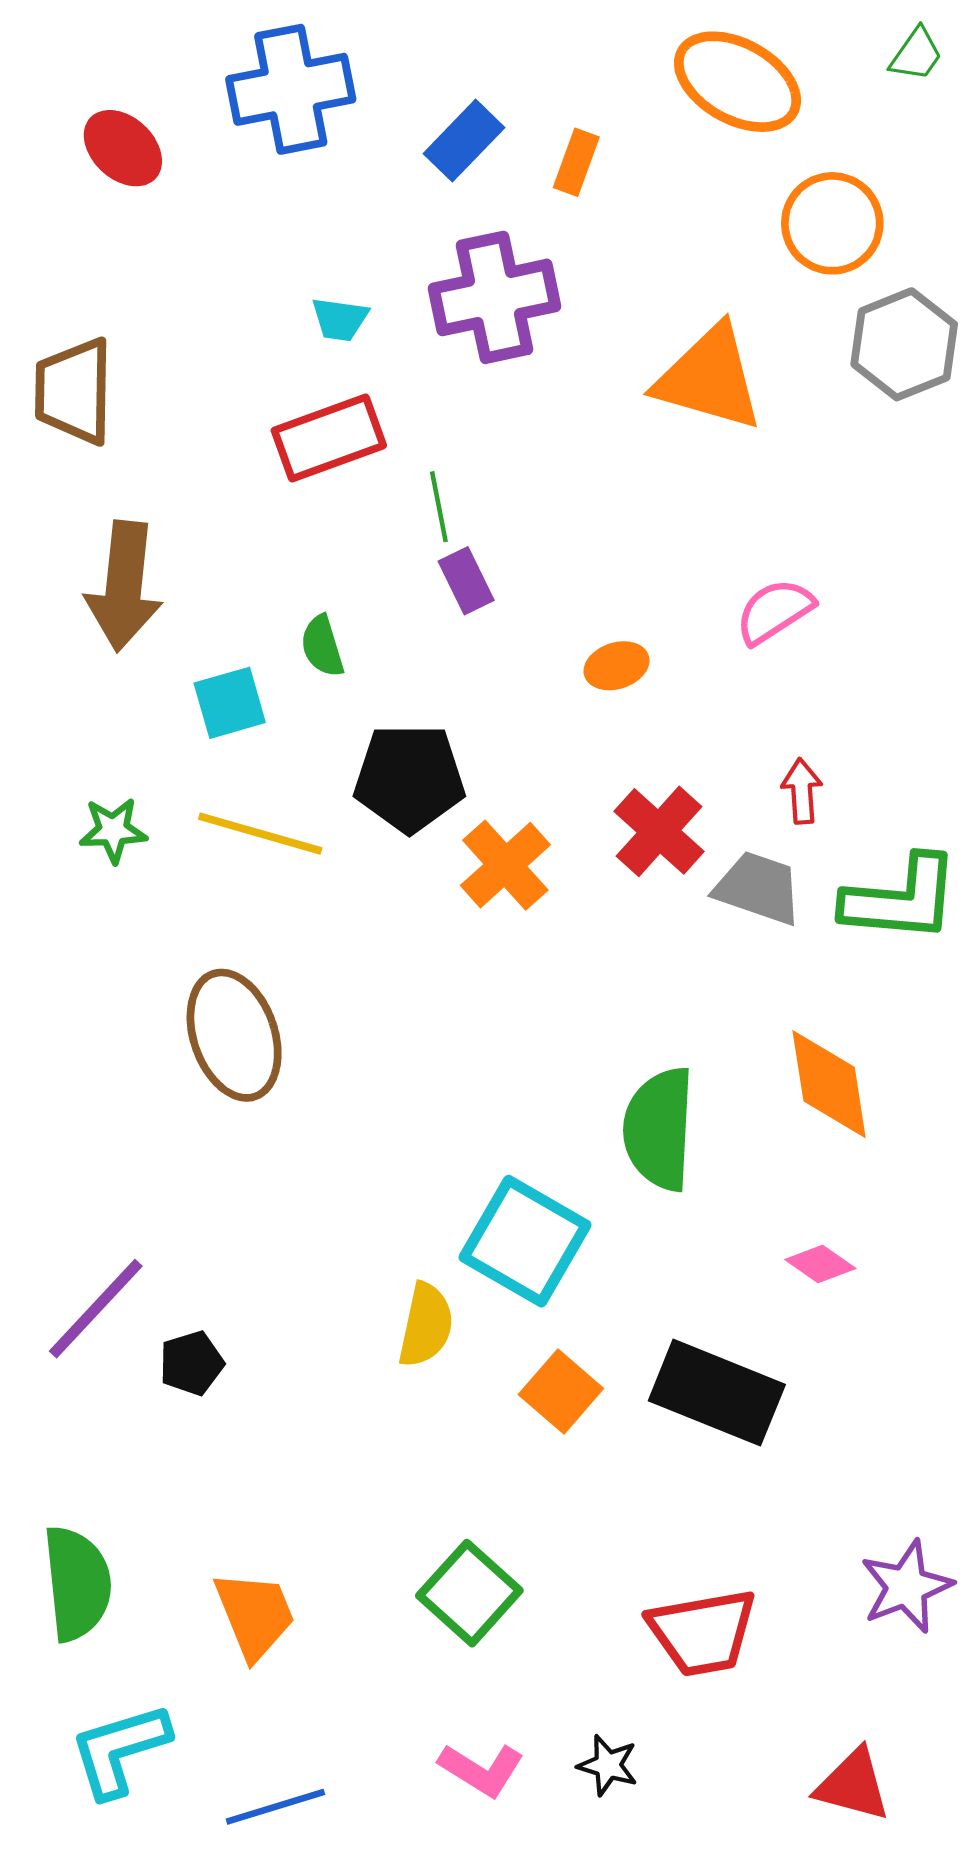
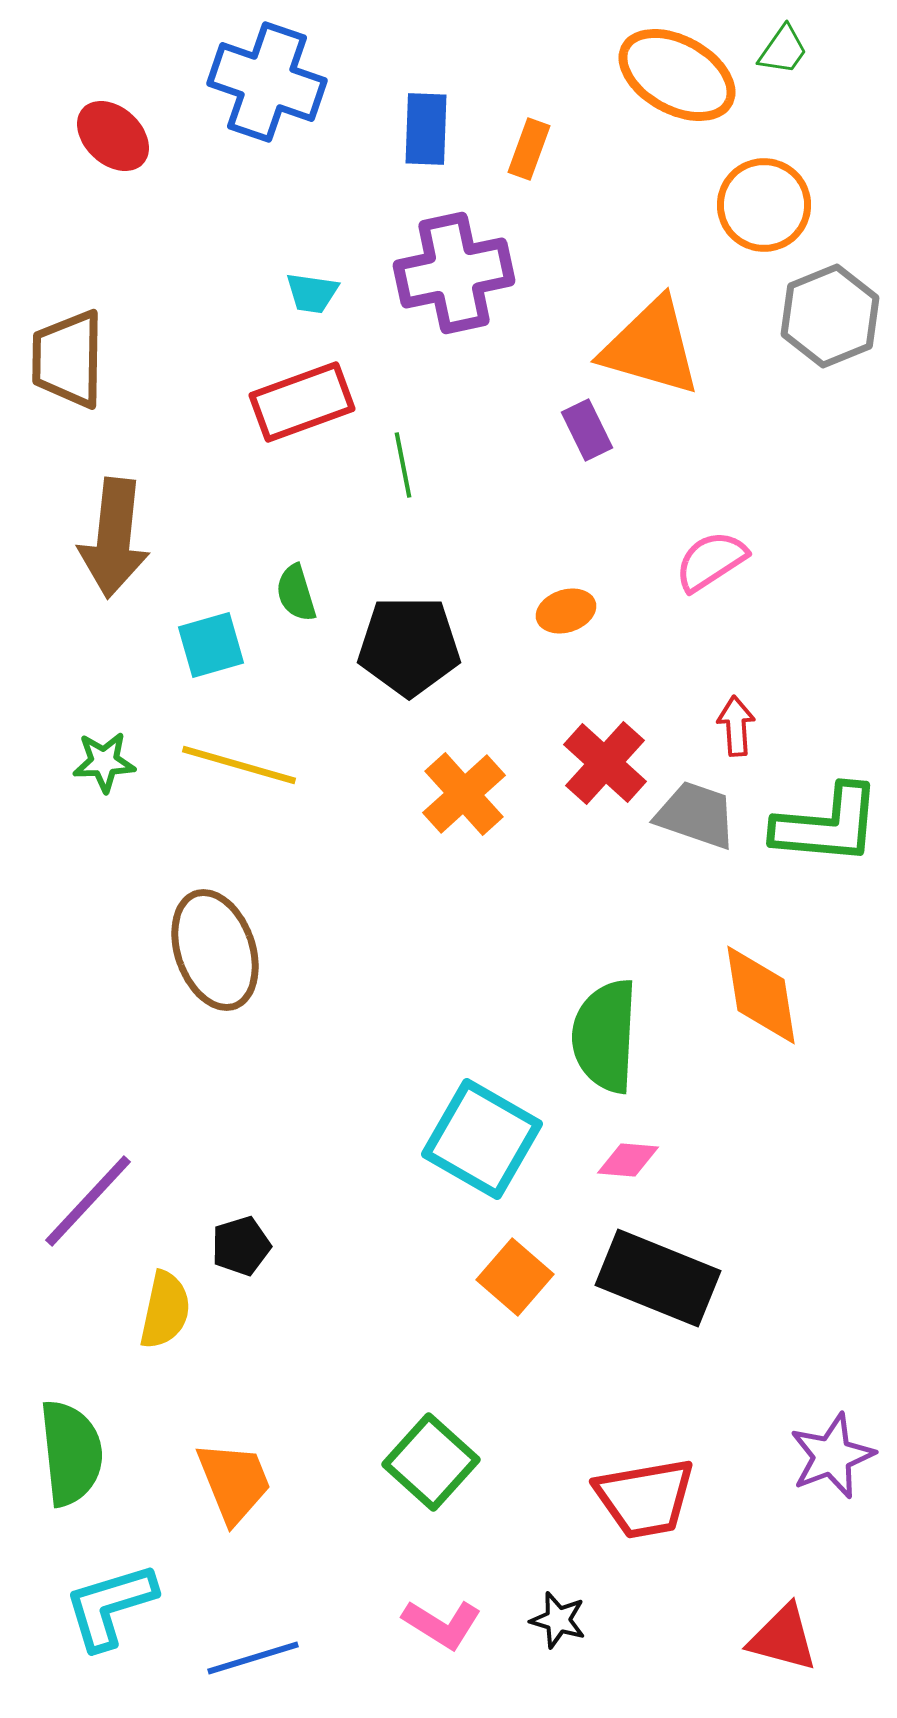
green trapezoid: (916, 54) -> (783, 50), moved
blue cross: (291, 89) -> (267, 82), turned 30
blue rectangle: (464, 141) -> (426, 129), turned -42
purple rectangle: (466, 581) -> (587, 430), moved
black pentagon: (409, 778) -> (409, 646), moved
pink diamond: (820, 1264) -> (628, 1160), moved, turned -30
yellow semicircle: (426, 1325) -> (165, 1310), moved
black pentagon: (192, 1363) -> (241, 1246), moved

